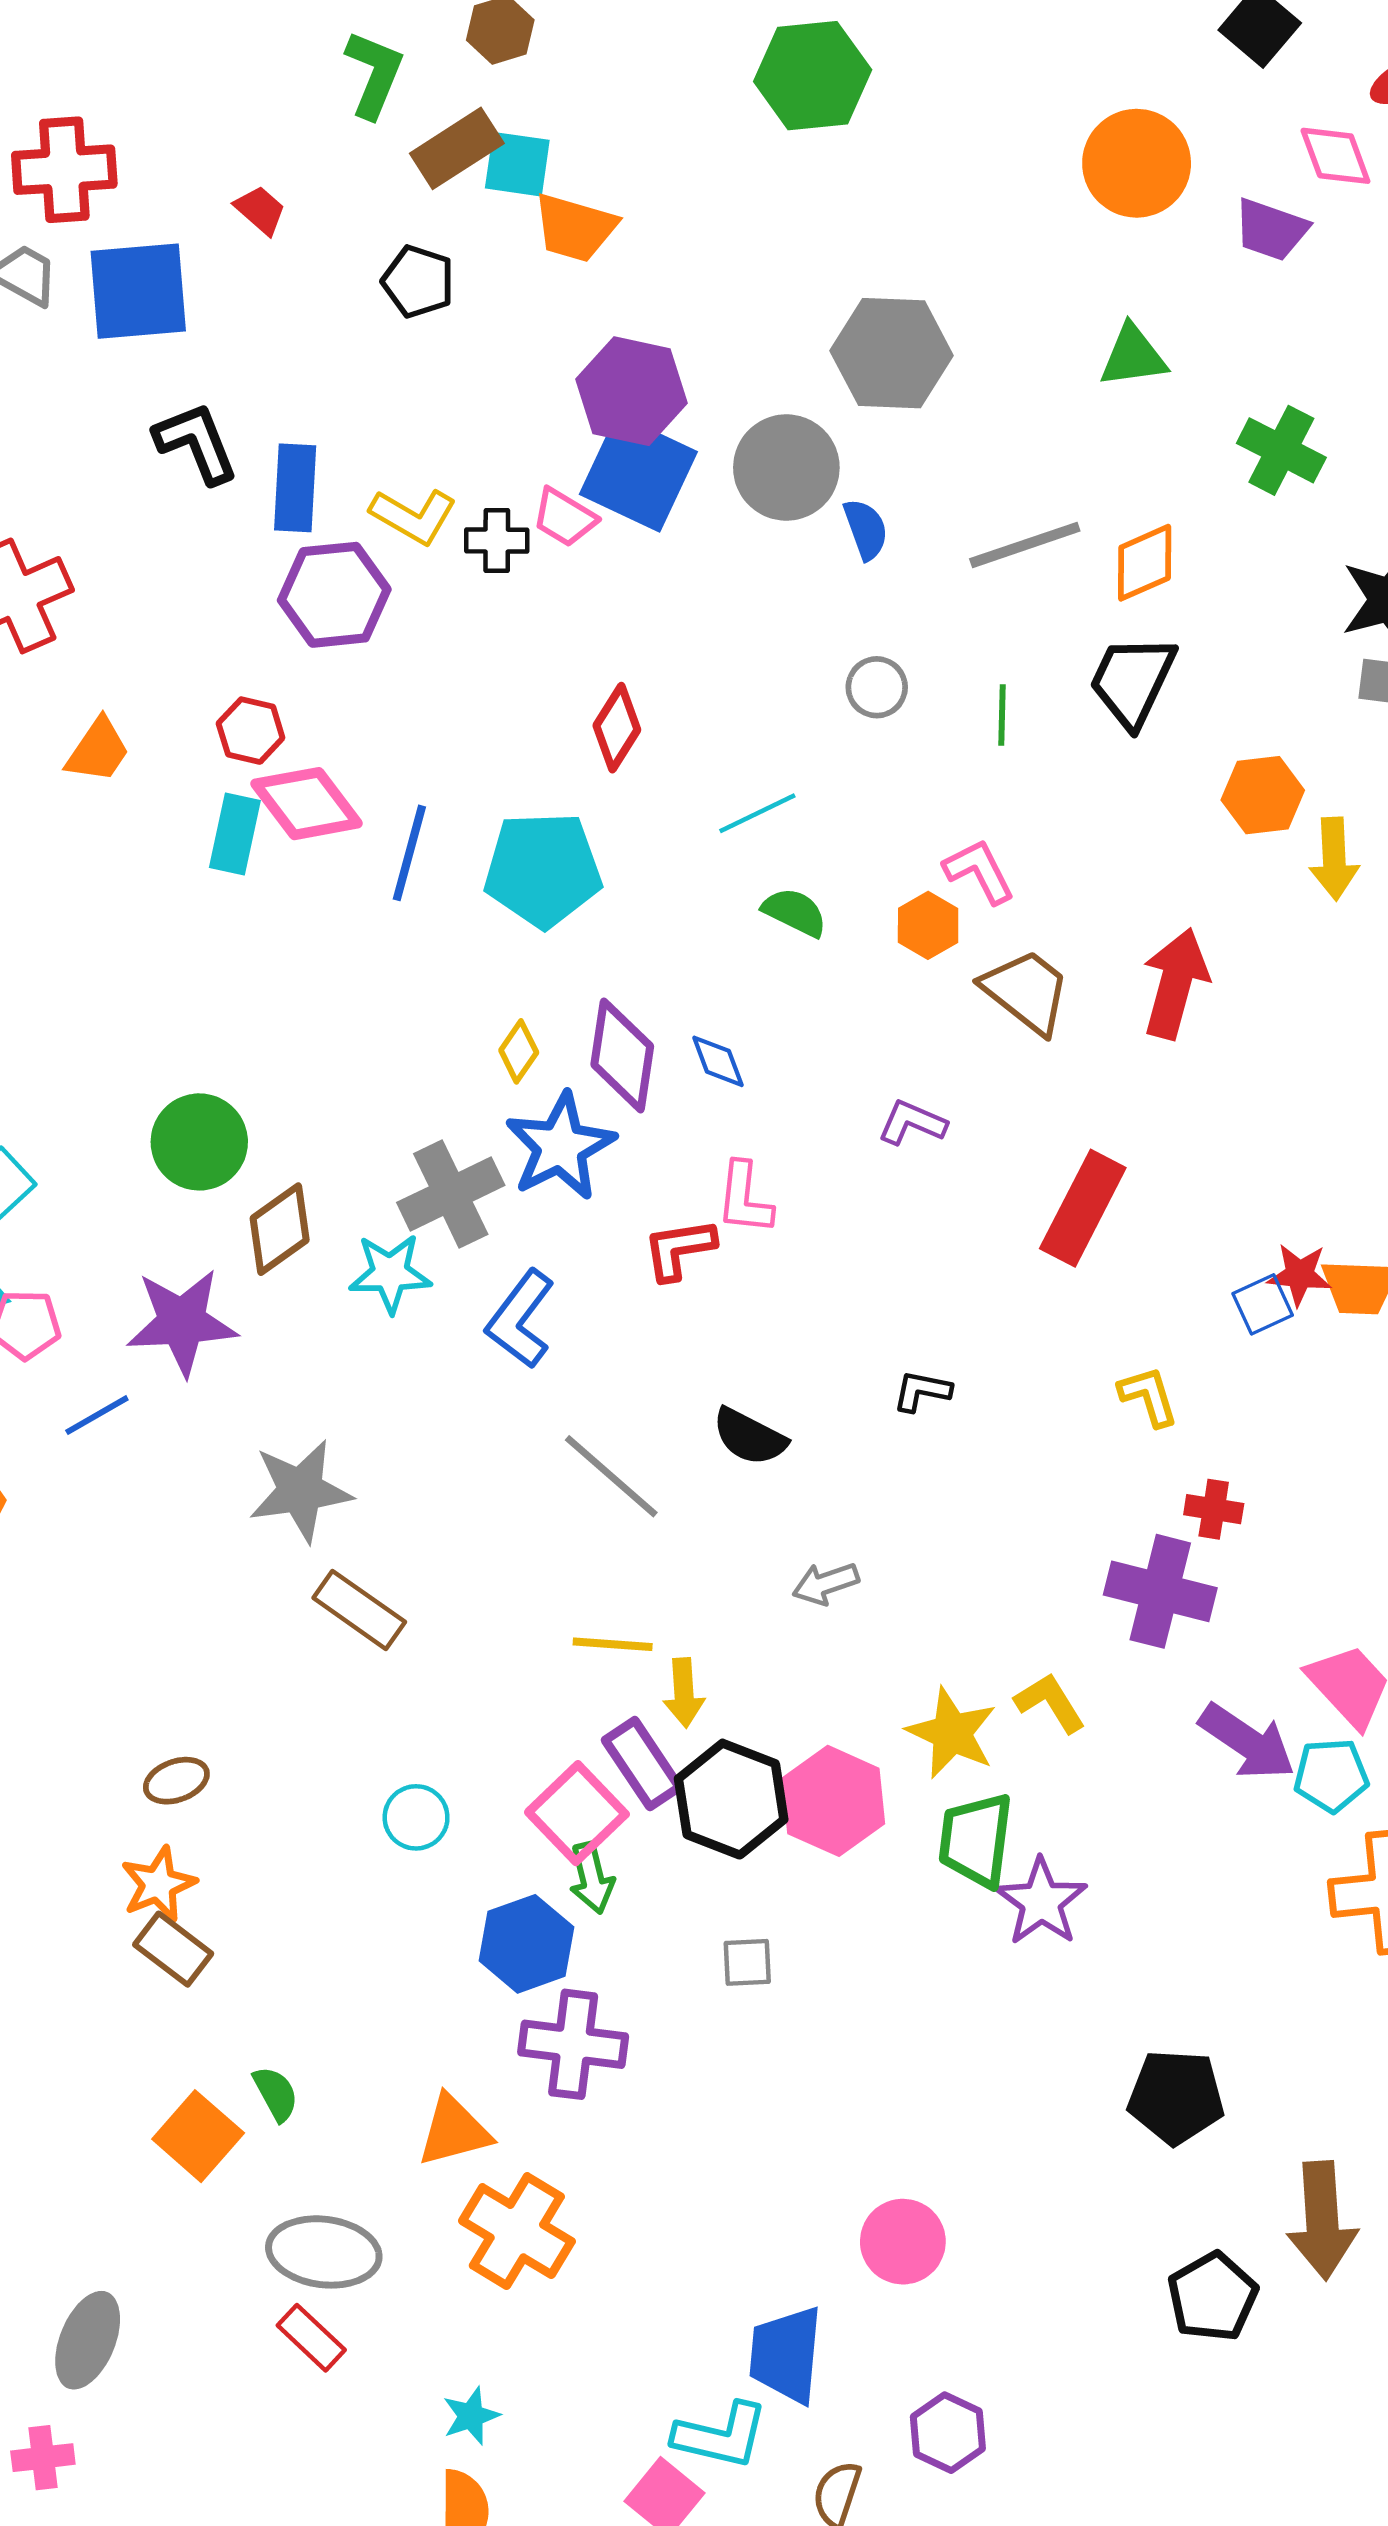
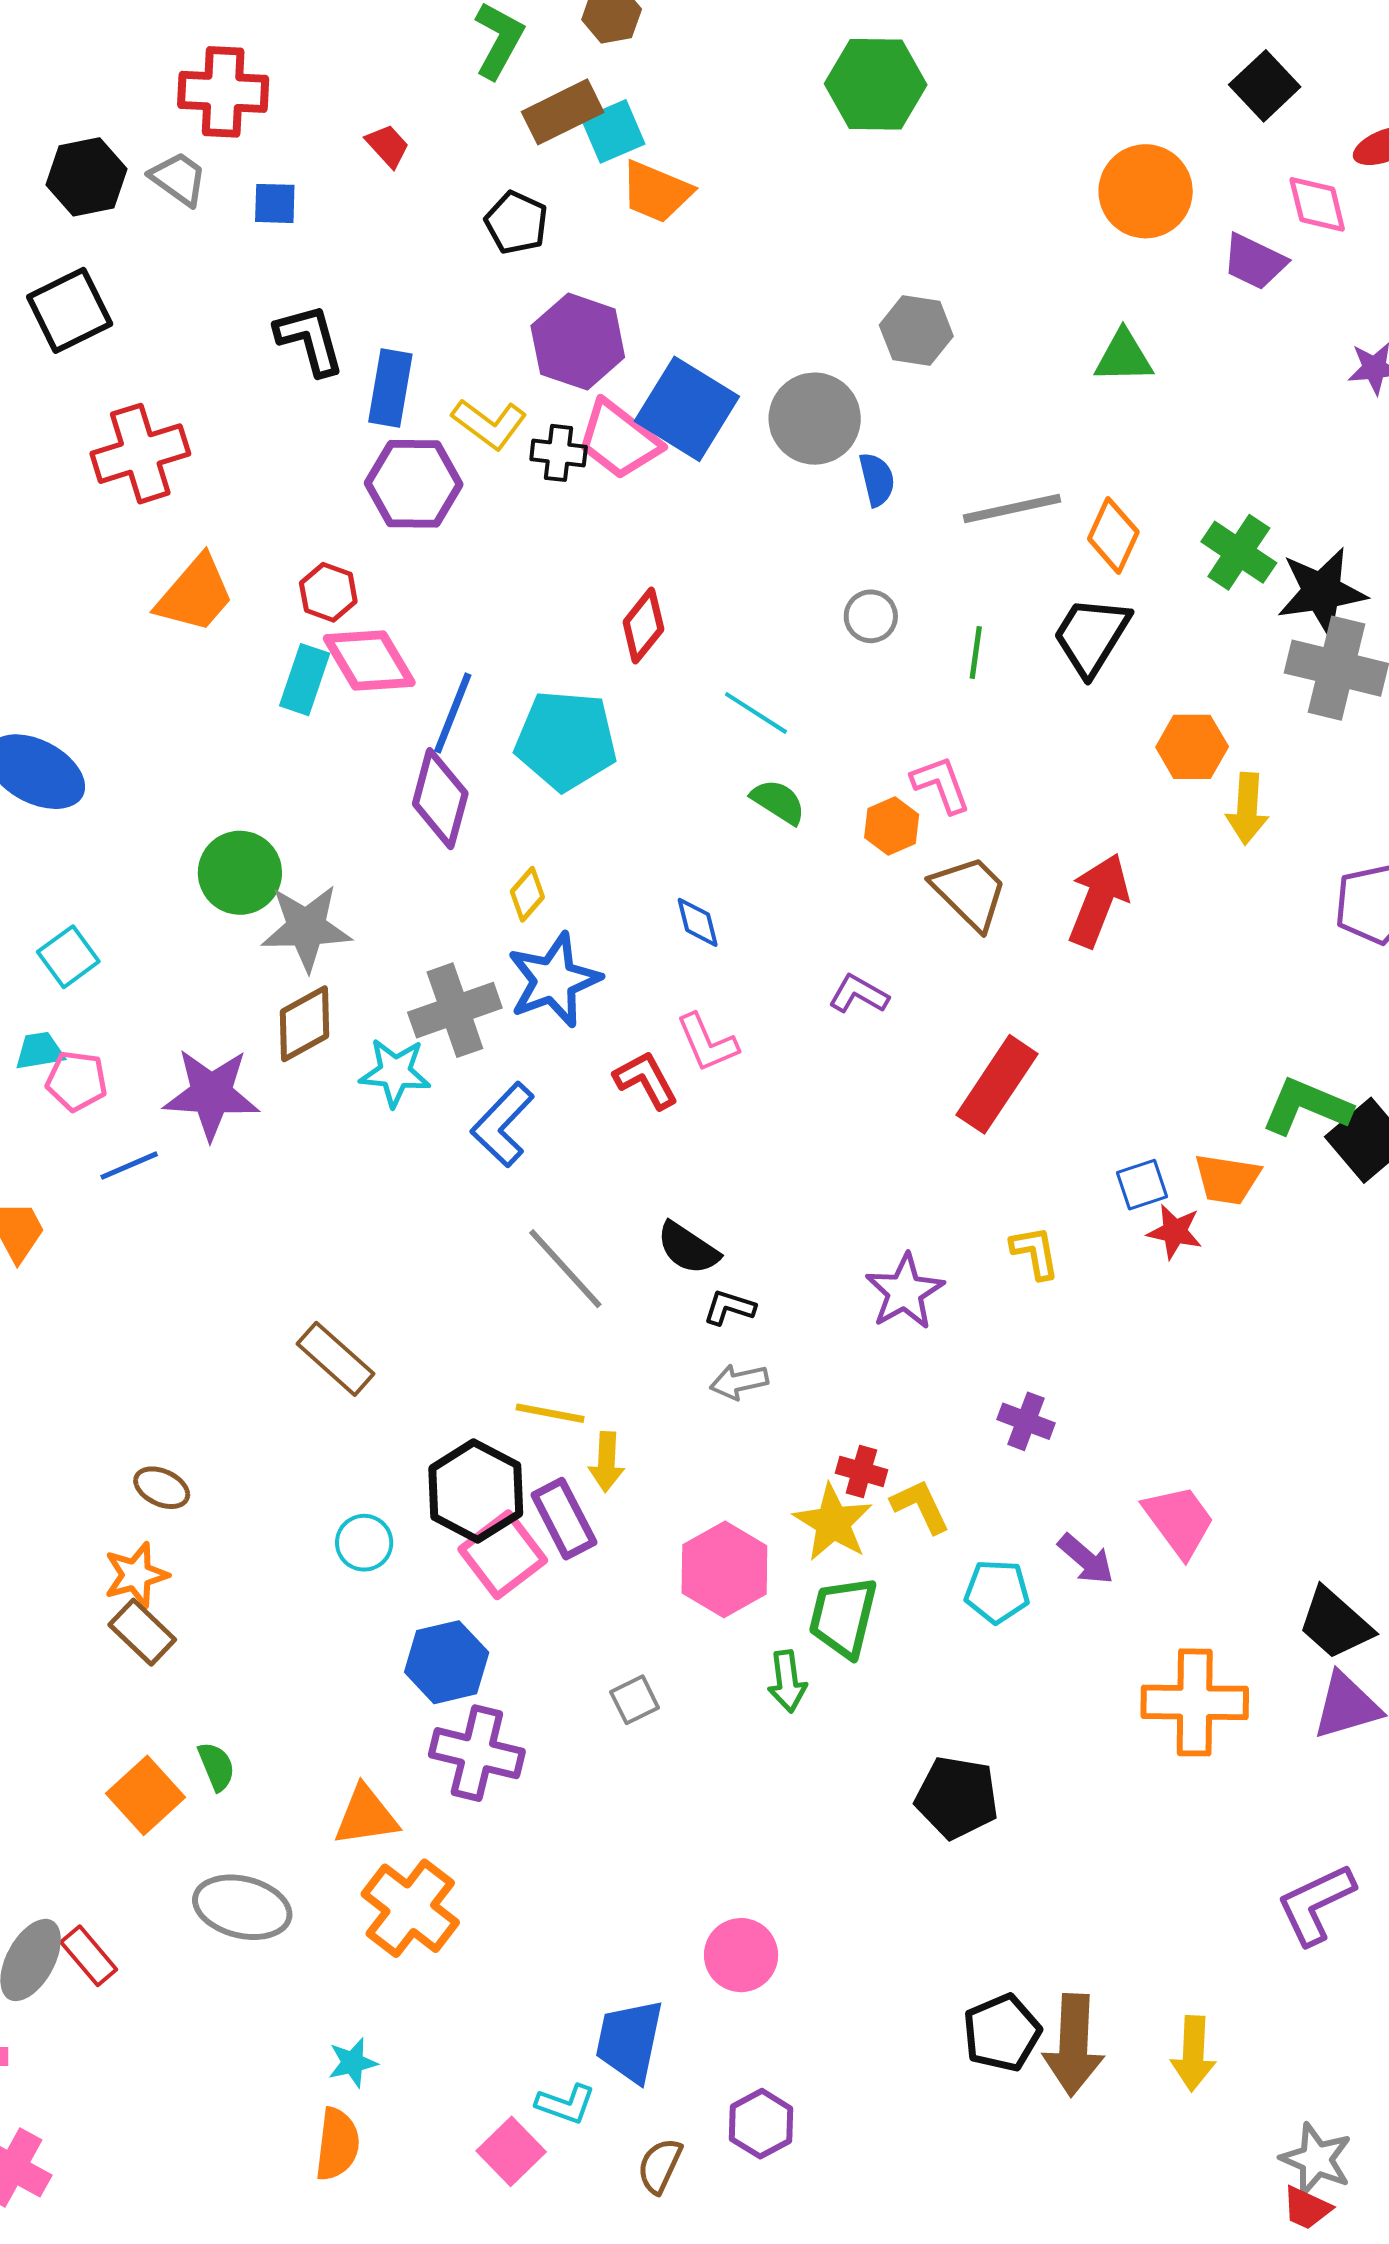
cyan square: (517, 164) -> (613, 131), turned -38
blue square: (138, 291) -> (275, 203), size x0.5
gray hexagon: (892, 353) -> (916, 331), size x0.7
purple hexagon: (631, 391) -> (578, 342), moved
green cross: (1281, 450) -> (1239, 552), moved
pink trapezoid: (564, 517) -> (619, 440), size x1.5
orange diamond: (1145, 563) -> (1113, 535), turned -48
orange trapezoid: (98, 750) -> (195, 594), size x1.4
cyan line: (757, 813) -> (756, 713), turned 52
purple diamond: (622, 1055) -> (440, 799), moved
green circle: (199, 1142) -> (240, 873), moved
pink L-shape: (744, 1198) -> (707, 1043), turned -36
red L-shape: (679, 1249) -> (646, 1080), turned 64
red star: (1300, 1275) -> (1175, 1232), moved
black L-shape: (922, 1391) -> (729, 1307), moved
gray star: (300, 1491) -> (306, 928), moved
red cross: (1214, 1509) -> (861, 1471), moved
purple cross: (1160, 1591) -> (1026, 1421), size x0.6
purple arrow: (1247, 1742) -> (1086, 1559), size x0.7
cyan pentagon: (1331, 1775) -> (997, 1591), moved
brown ellipse: (176, 1781) -> (162, 1488), turned 38
black hexagon: (731, 1799) -> (476, 1491), moved
green arrow: (592, 1878) -> (787, 1681), moved
purple star: (1041, 1902) -> (905, 1292), moved
gray square: (747, 1962) -> (635, 1700), turned -30
black pentagon: (1176, 2097) -> (957, 1797), moved
brown arrow: (1322, 2220) -> (1074, 2045), moved
red rectangle: (311, 2338) -> (89, 1956), moved
cyan L-shape: (721, 2436) -> (566, 2104), size x0.7

